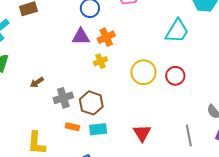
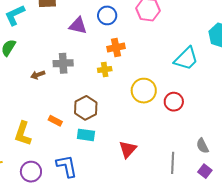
purple triangle: (81, 37) -> (78, 26), moved
gray cross: (63, 98) -> (63, 63), moved
orange rectangle: (72, 127) -> (55, 121), moved

